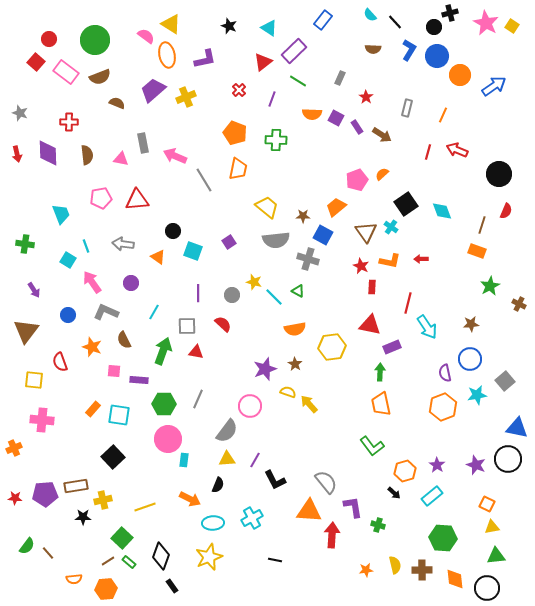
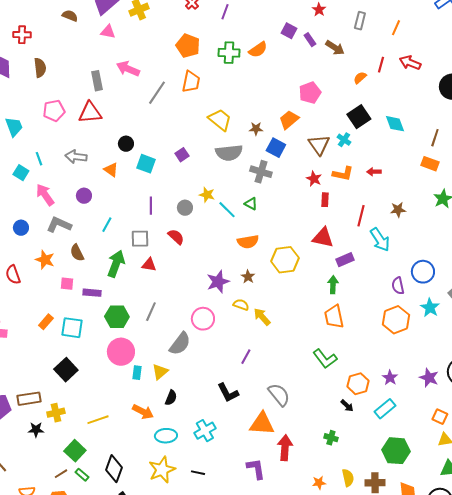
orange semicircle: (312, 114) -> (258, 50), moved, turned -36
gray rectangle: (143, 143) -> (97, 81), moved
pink triangle: (121, 159) -> (108, 32), moved
orange semicircle: (382, 174) -> (360, 78), moved
gray line: (204, 180) -> (157, 93), turned 65
brown star: (471, 324) -> (398, 210), moved
cyan star: (477, 395) -> (430, 308), turned -30
yellow triangle: (227, 459) -> (160, 372), moved, turned -36
purple line: (255, 460) -> (246, 357), moved
purple L-shape: (353, 507) -> (256, 469), moved
black line: (275, 560) -> (198, 473), moved

